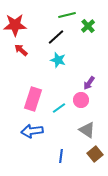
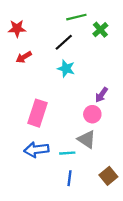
red star: (15, 25) -> (17, 29), size x0.7
red arrow: (21, 50) -> (24, 57), turned -72
cyan line: (59, 108) -> (67, 153), moved, turned 32
gray triangle: (87, 130) -> (87, 139), moved

